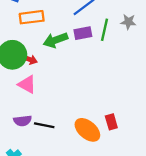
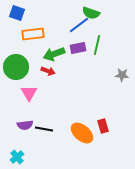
gray star: (128, 22) -> (122, 75), moved
red arrow: (29, 59) -> (48, 71), moved
pink triangle: (27, 84) -> (29, 93), turned 30

